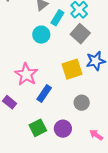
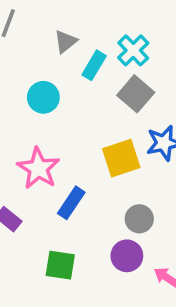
cyan circle: (41, 35) -> (43, 97), moved
green square: (38, 128) -> (60, 265), turned 36
purple circle: (63, 129) -> (127, 256), moved

